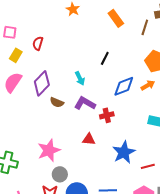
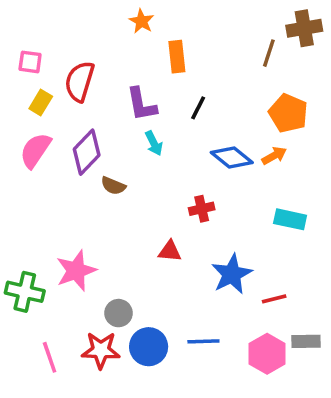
orange rectangle: (116, 18) -> (177, 57), moved, turned 30
red semicircle: (38, 43) -> (80, 81), size x1.6
blue diamond: (124, 86) -> (232, 157), turned 60
purple L-shape: (85, 103) -> (141, 104), moved, turned -130
pink star: (49, 150) -> (76, 271), moved

